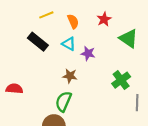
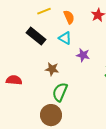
purple star: (88, 53) -> (83, 55), moved
brown star: (70, 76) -> (52, 69), moved

